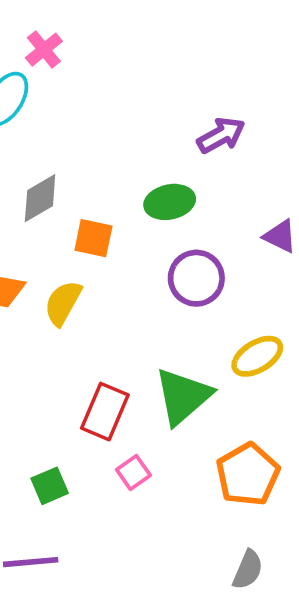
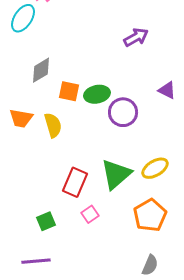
green ellipse: (170, 202) -> (97, 94), moved
yellow semicircle: (63, 303) -> (53, 125), turned 135
yellow ellipse: (257, 356) -> (155, 168), moved

